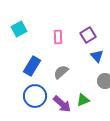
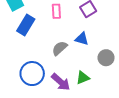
blue triangle: (97, 56) -> (82, 39), moved, turned -32
blue rectangle: (32, 66) -> (26, 25), moved

